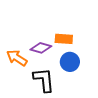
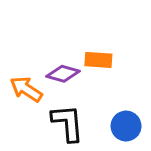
blue circle: (70, 62) -> (126, 126), moved

